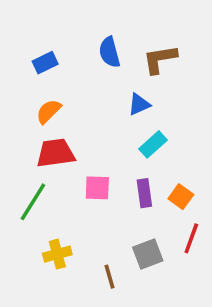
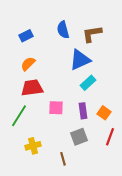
blue triangle: (139, 104) -> (80, 60), size x1.6
gray square: (148, 254) -> (79, 137), moved

